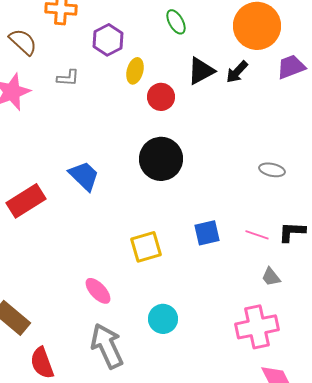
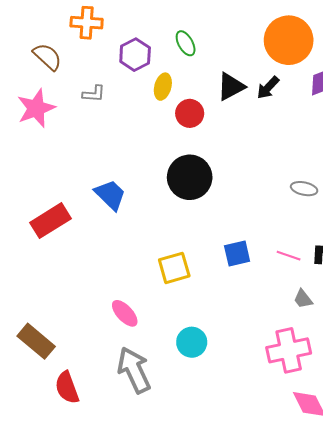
green ellipse: (176, 22) -> (186, 43), moved

